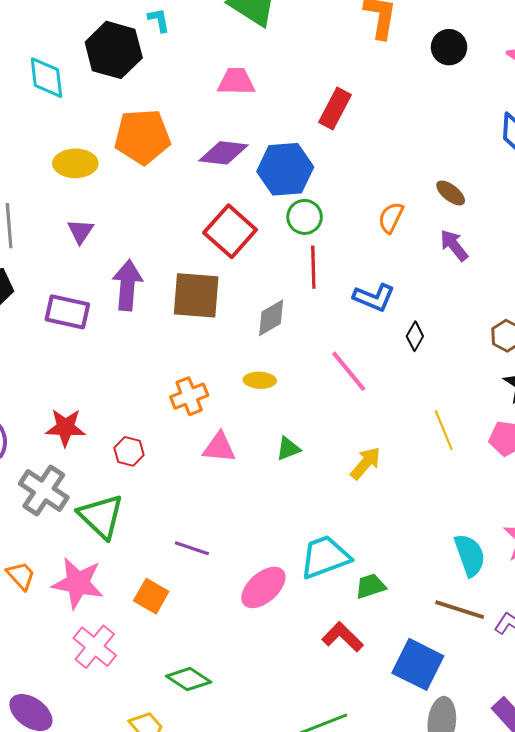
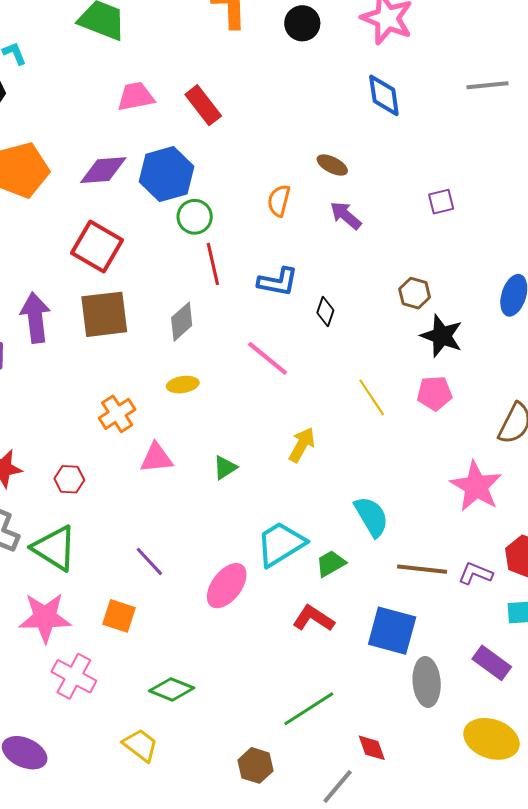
pink trapezoid: (236, 82) -> (136, 97), moved
red rectangle: (335, 108) -> (203, 105), turned -54
red square: (230, 231) -> (97, 247), moved
green triangle: (288, 449) -> (225, 468), moved
purple line: (192, 548) -> (149, 561), turned 40
cyan semicircle: (470, 555) -> (371, 516), moved

